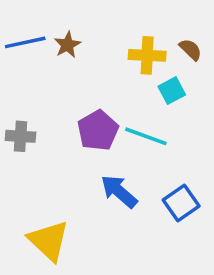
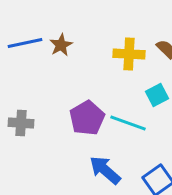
cyan square: (172, 91) -> (157, 95), moved

